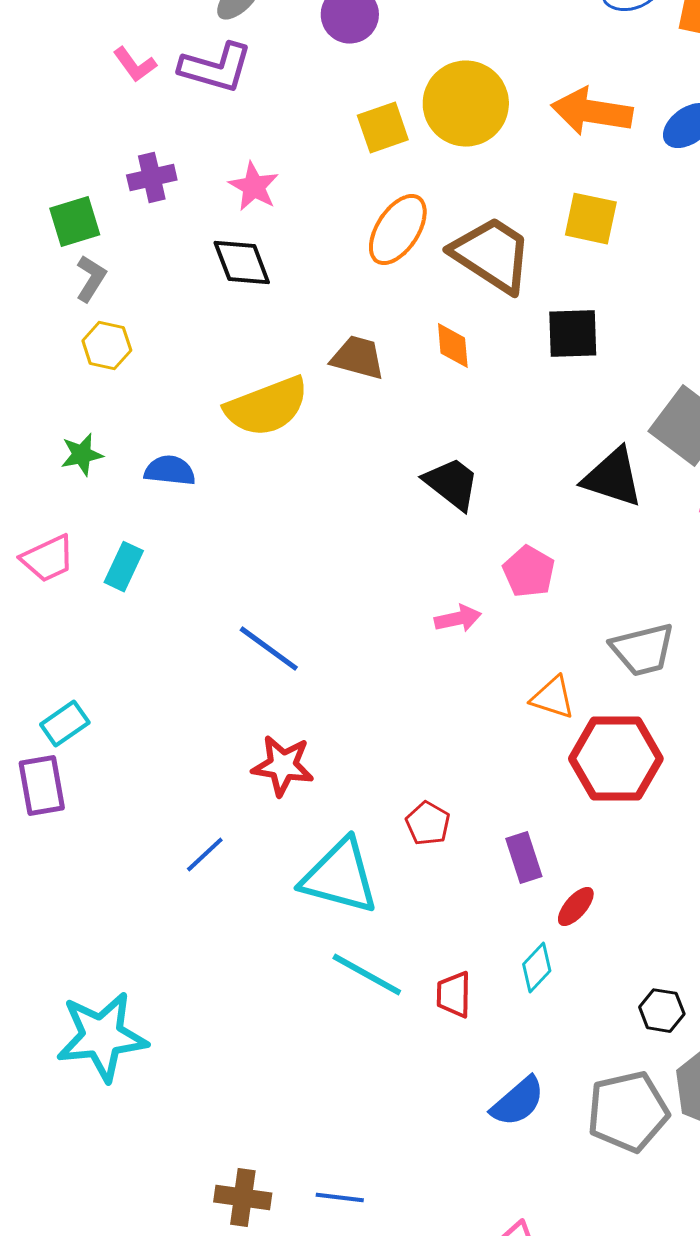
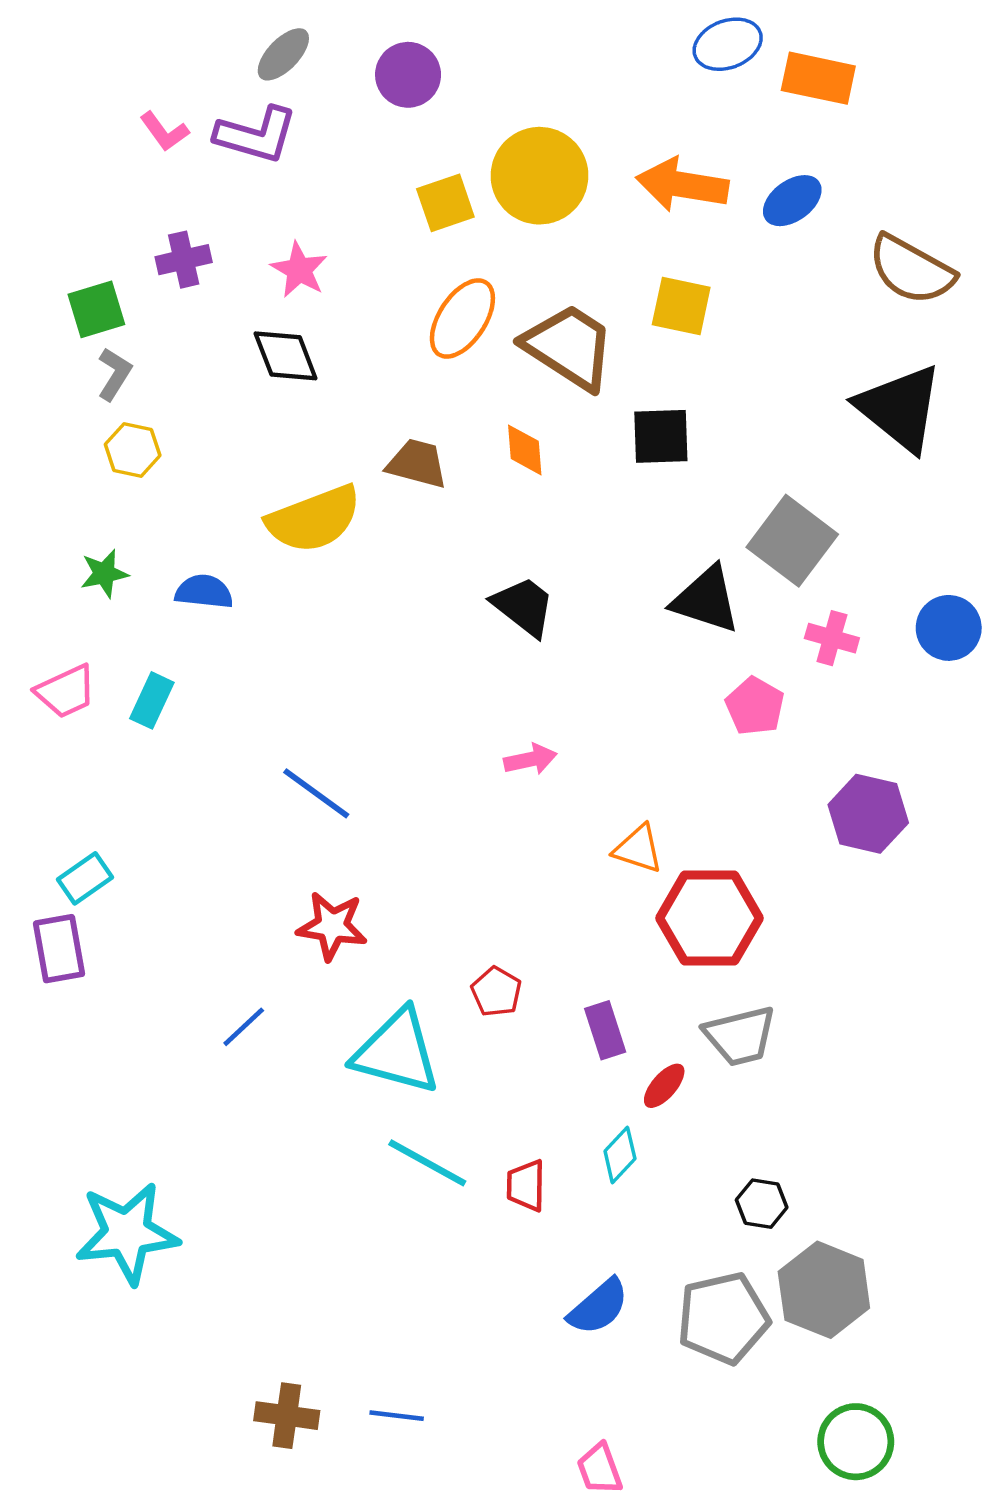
pink pentagon: (529, 572) -> (755, 706), moved
gray trapezoid: (643, 650) -> (740, 1036), moved

